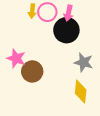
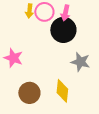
brown circle: (32, 71) -> (29, 93), moved
yellow diamond: (81, 92) -> (62, 91), moved

